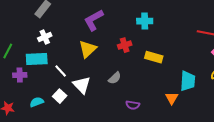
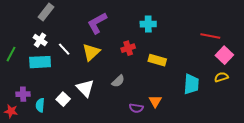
white cross: (45, 37) -> (40, 40), moved, turned -32
white line: (61, 71) -> (64, 49), moved
purple cross: (20, 75) -> (23, 94), moved
orange triangle: (172, 98) -> (155, 101), moved
cyan semicircle: (37, 102) -> (40, 105), turned -64

